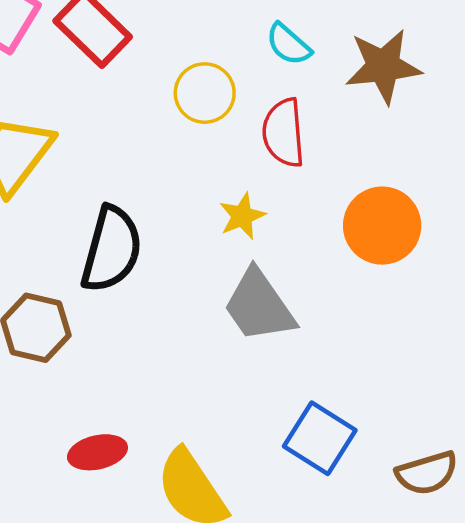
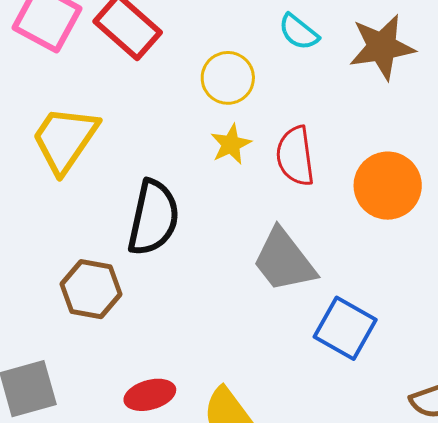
red semicircle: (284, 133) -> (295, 156), moved
yellow star: (242, 216) -> (231, 144), moved
blue square: (320, 438) -> (345, 328), moved

